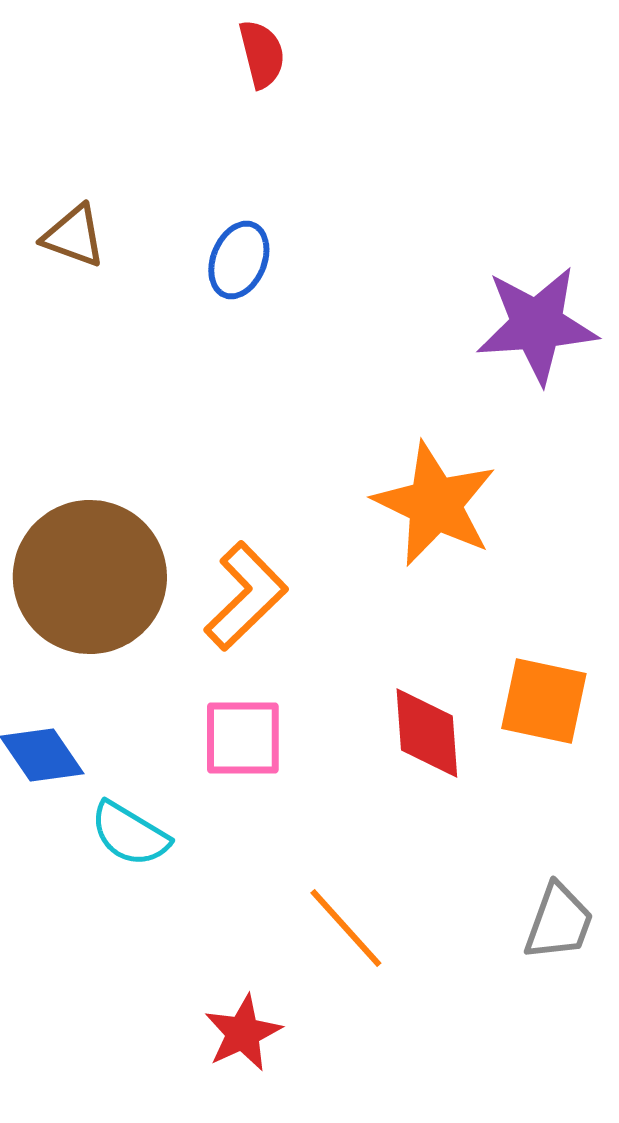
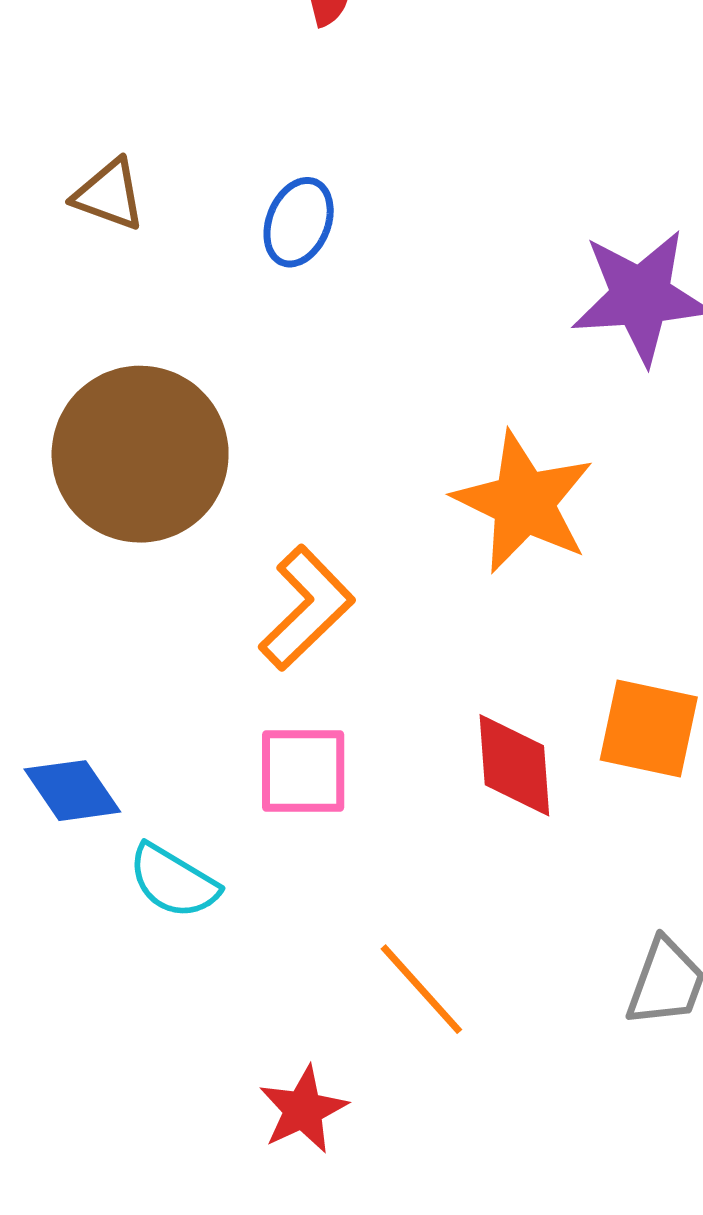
brown circle: (90, 577) -> (140, 454), moved

